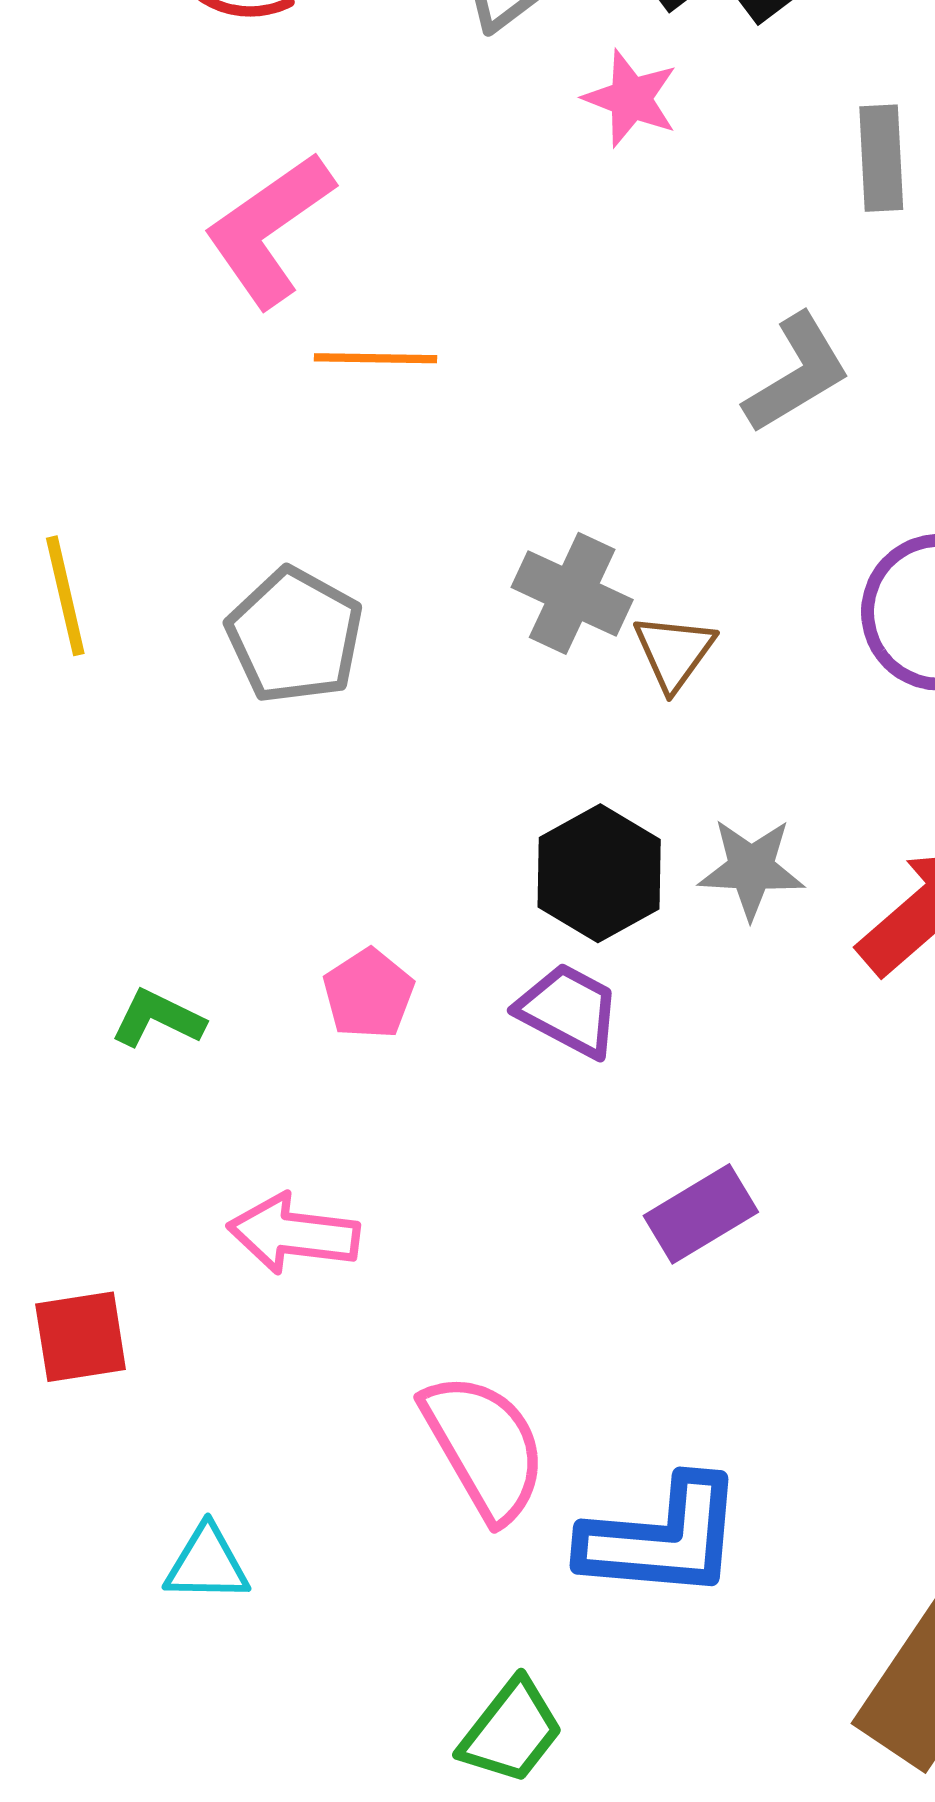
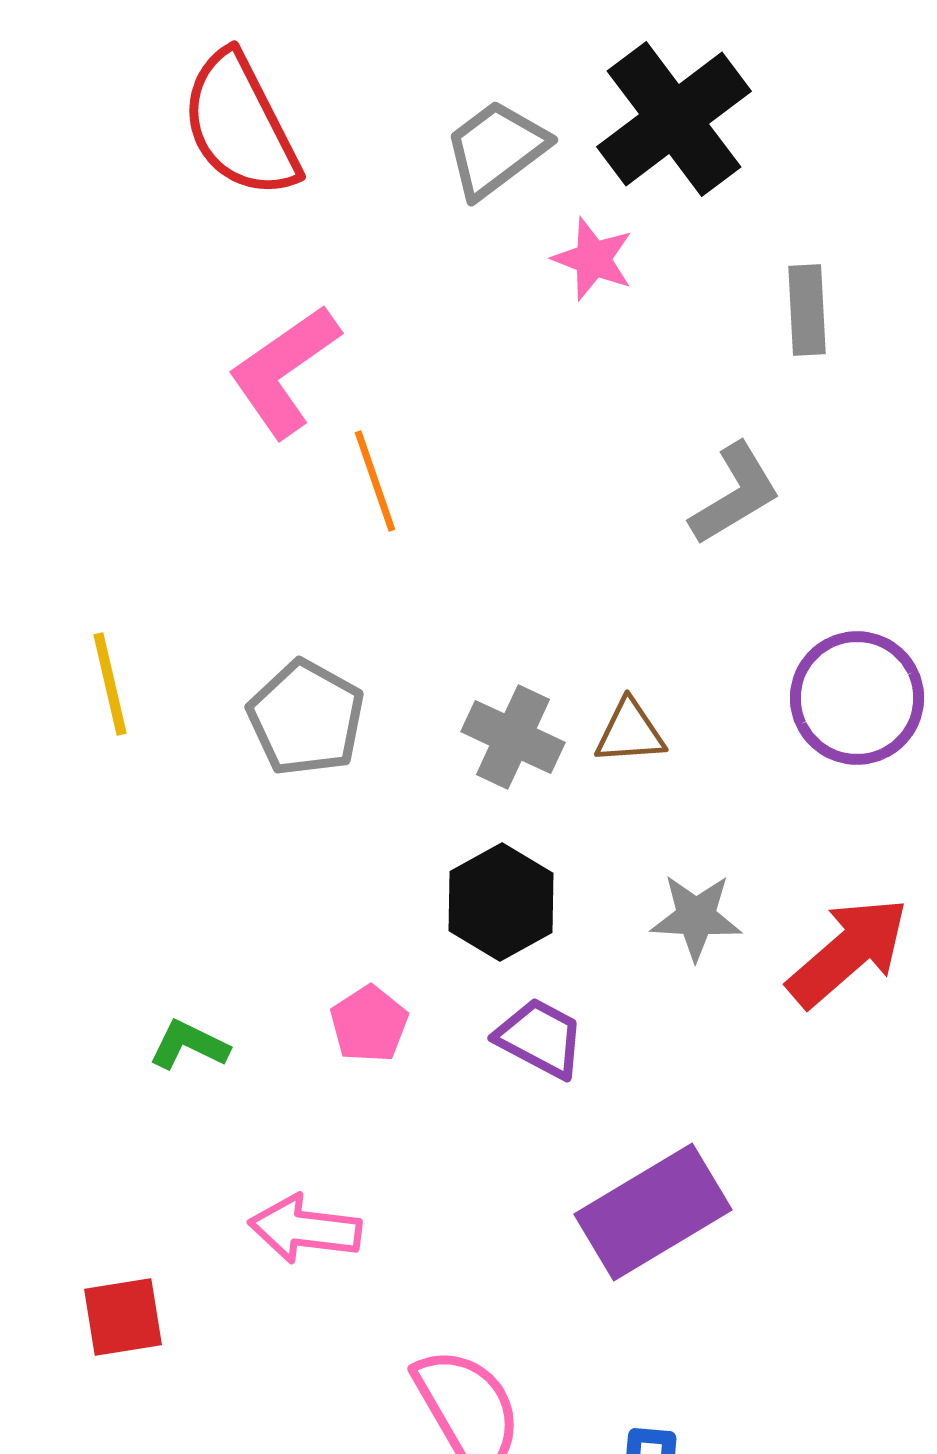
orange line: (376, 358) -> (375, 481), turned 70
gray cross: (572, 593) -> (513, 737), moved
brown triangle: (674, 652) -> (630, 732), turned 50
black hexagon: (599, 873) -> (501, 902), moved
purple rectangle: (701, 1214) -> (653, 1212), size x1.6

